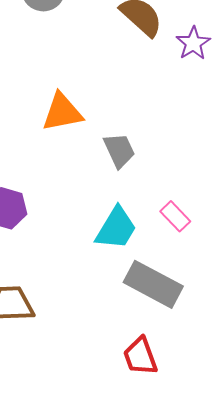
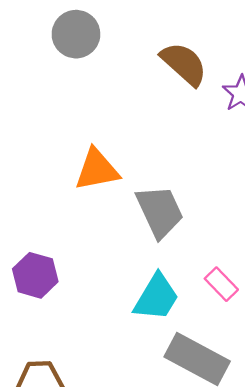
gray trapezoid: (119, 150) -> (160, 211), size x1.4

